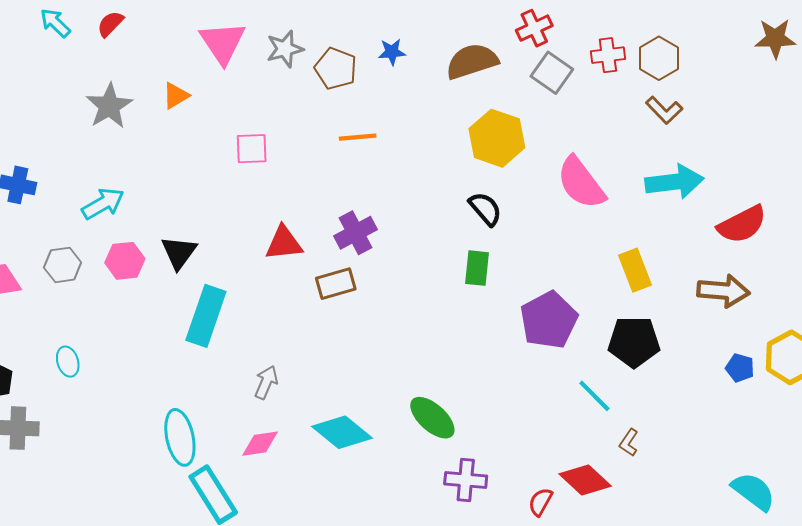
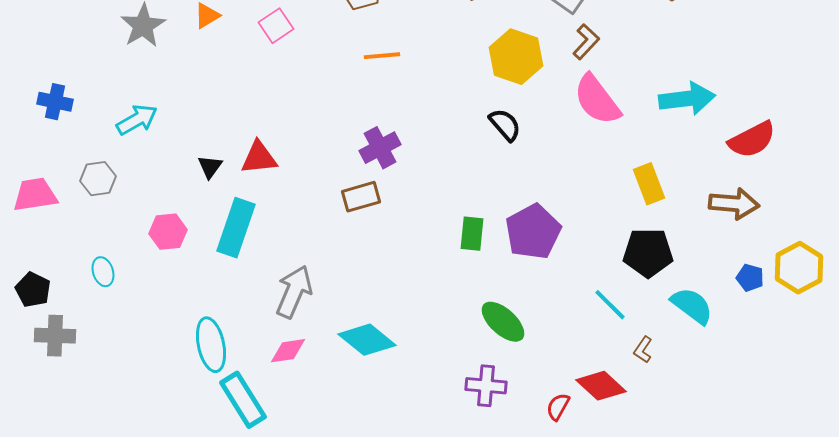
brown L-shape: (664, 110) -> (586, 42), moved, turned -93
pink square: (252, 149) -> (276, 26), moved, turned -32
red triangle: (284, 243) -> (259, 158), moved
black triangle: (179, 252) -> (210, 167), size x0.7
pink hexagon: (125, 261) -> (168, 232), moved
green rectangle: (477, 268) -> (472, 234), moved
purple pentagon: (549, 320) -> (533, 232), moved
gray arrow: (266, 382) -> (294, 292), size x1.6
green ellipse: (432, 418) -> (503, 322), moved
cyan semicircle: (753, 491) -> (692, 306), moved

